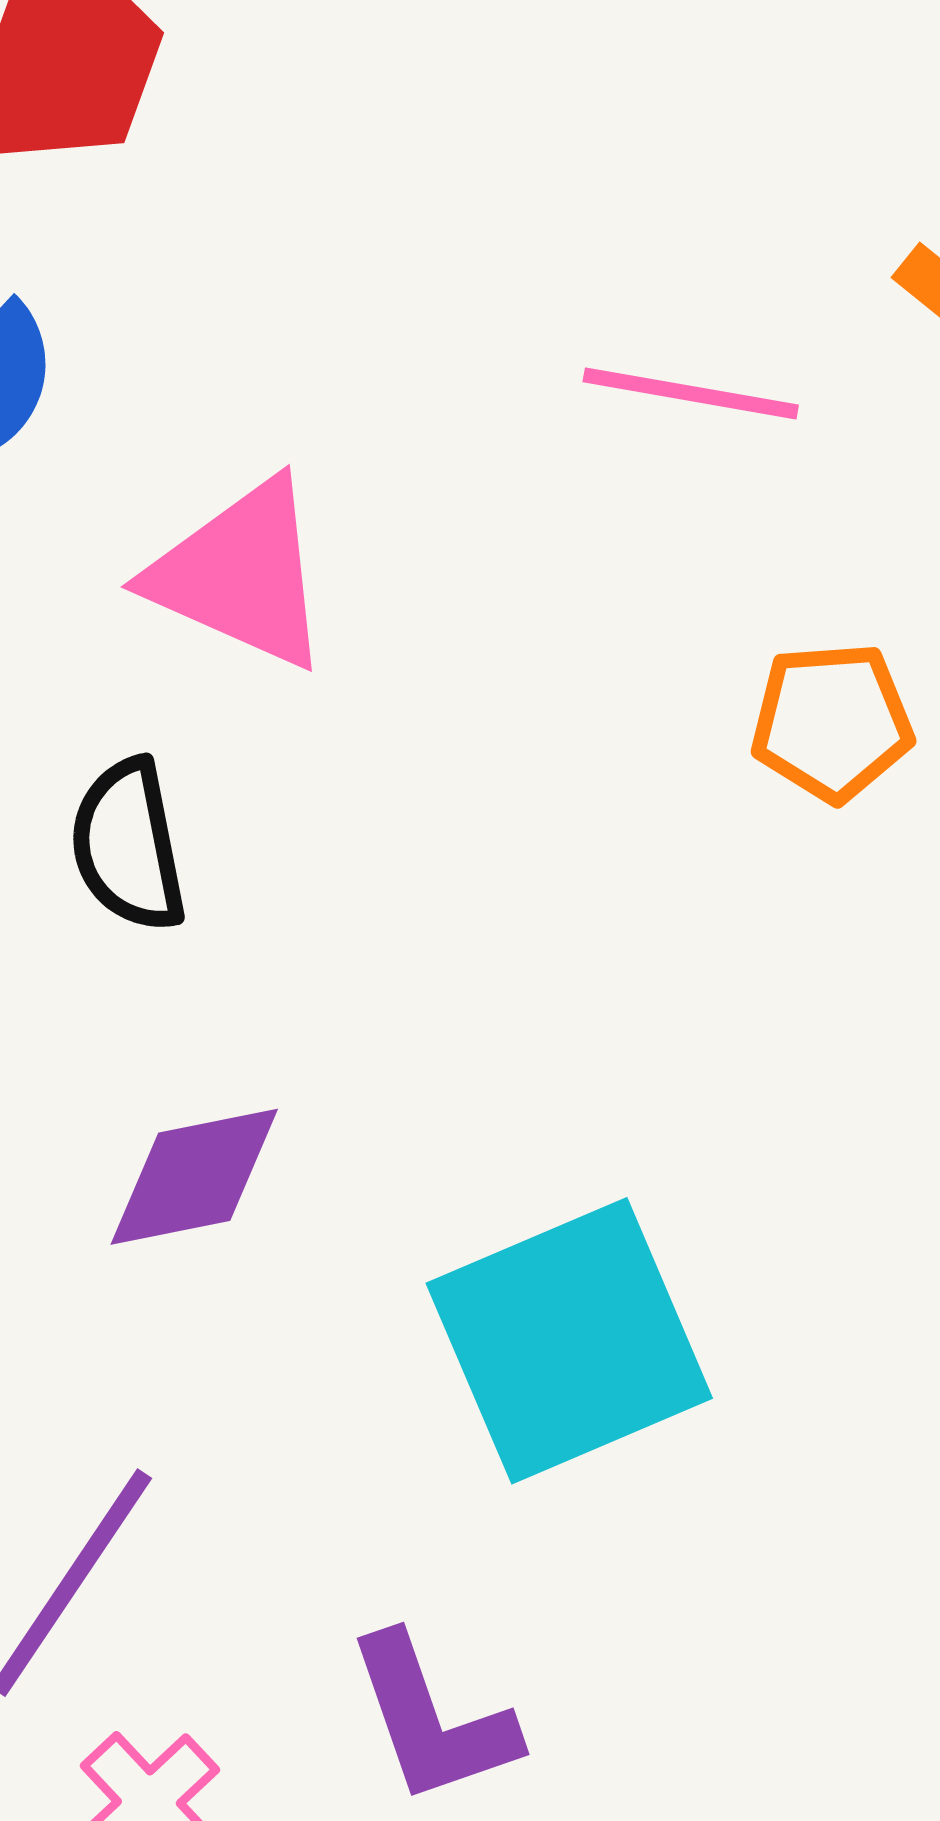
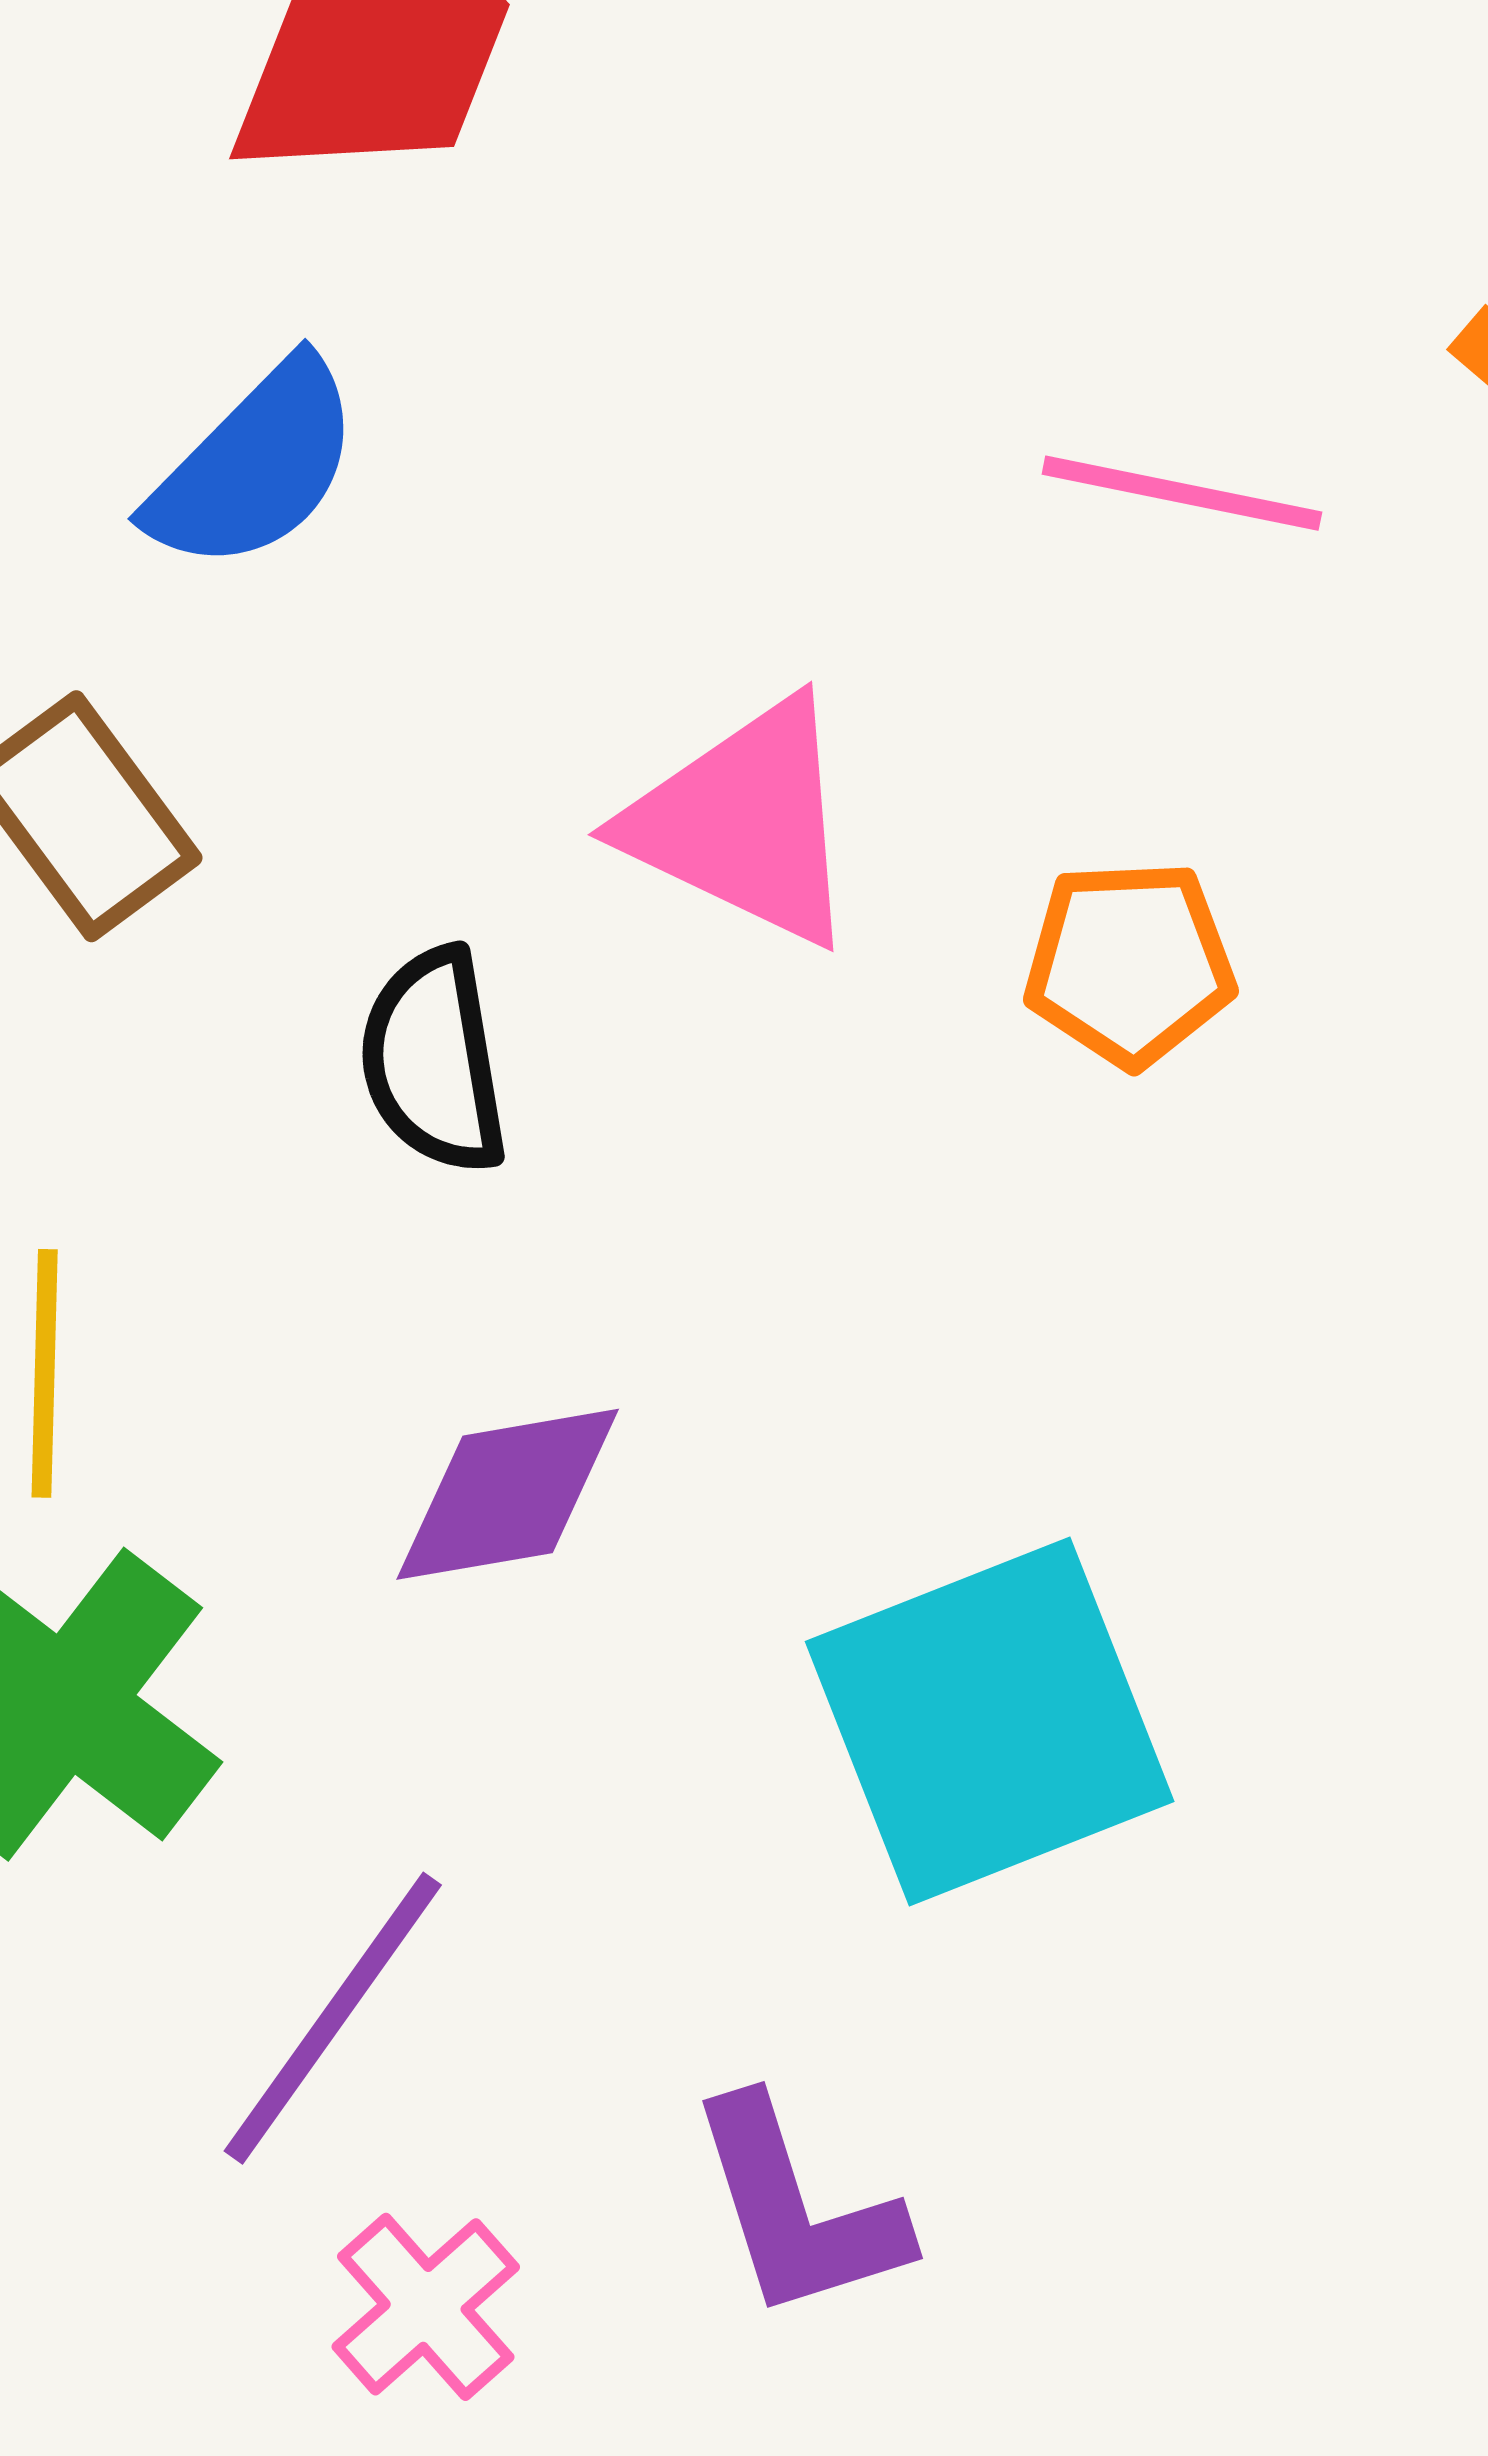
pink triangle: (241, 574) -> (744, 822), moved
orange pentagon: (832, 722) -> (1130, 964), moved

